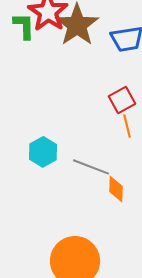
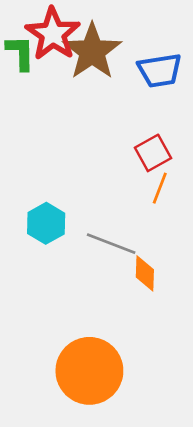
orange line: (127, 126) -> (160, 188), turned 35

